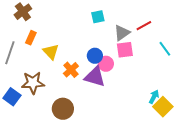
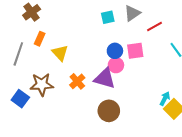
gray triangle: (122, 33) -> (132, 13), moved
blue circle: (95, 56) -> (115, 51), moved
orange cross: (71, 70) -> (77, 81), moved
brown circle: (63, 109) -> (109, 111), moved

